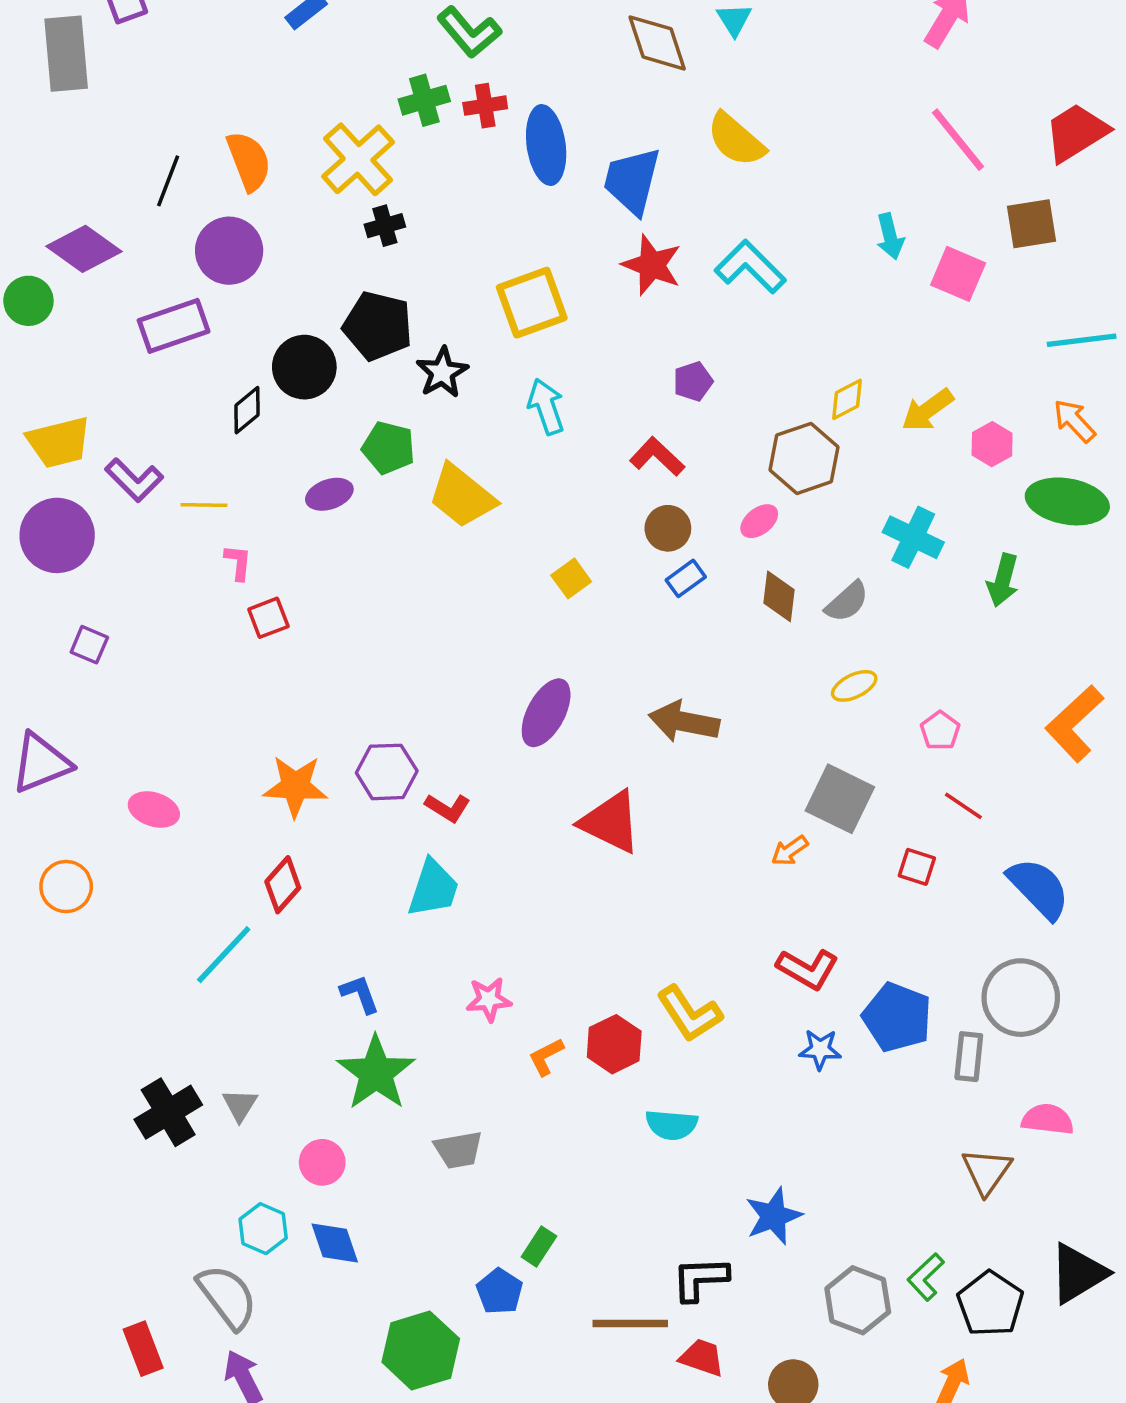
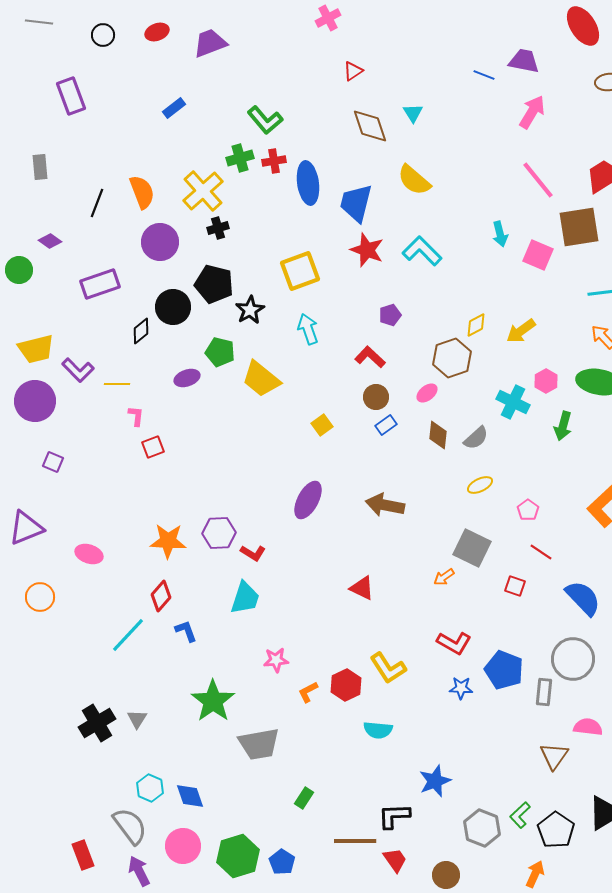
gray rectangle: (66, 54) -> (40, 167), moved, size x0.6
brown square: (1031, 224) -> (579, 227), size x1.4
purple diamond: (84, 249) -> (50, 241), size x0.6
purple circle: (229, 251) -> (160, 242), moved
pink hexagon: (992, 444) -> (546, 381), moved
red triangle: (611, 822) -> (362, 588), moved, size x0.7
blue L-shape: (360, 994) -> (186, 631), moved
gray trapezoid: (458, 1150) -> (259, 744), size x1.5
pink circle: (322, 1162) -> (183, 846), moved, size x1.4
blue pentagon: (500, 1291) -> (282, 862), moved
red trapezoid: (702, 1358) -> (395, 860), turned 36

